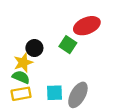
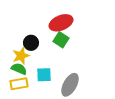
red ellipse: (87, 26) -> (61, 23), moved
cyan square: (55, 93) -> (44, 75), moved

